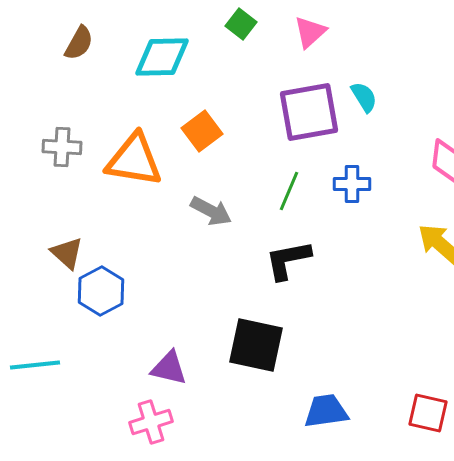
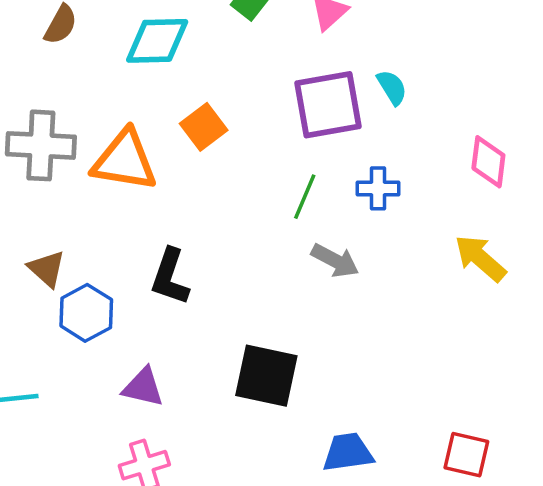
gray cross: (62, 147) -> (41, 145), size x1.5
gray arrow: (211, 211) -> (335, 261), moved
black L-shape: (288, 260) -> (170, 277), moved, turned -60
purple triangle: (169, 368) -> (143, 387), moved

